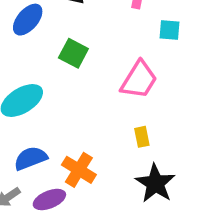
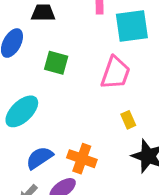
cyan square: (170, 30) -> (132, 26), size x1.8

